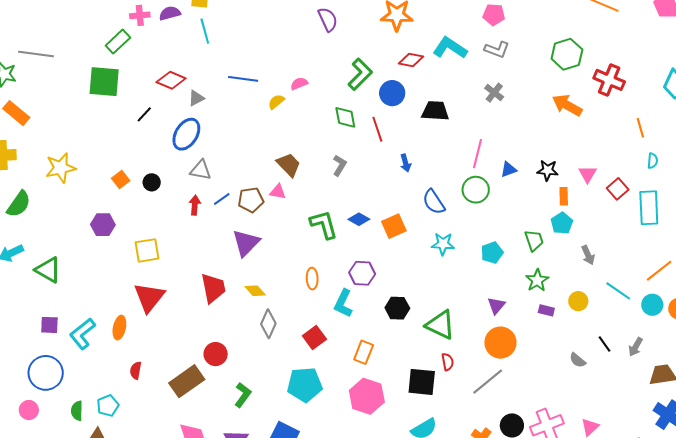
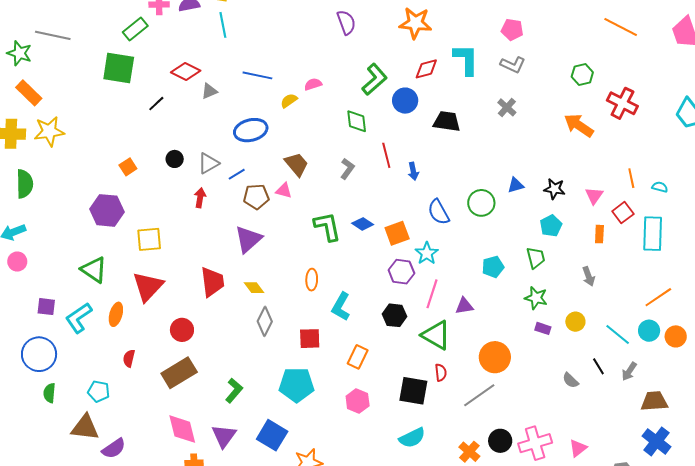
cyan L-shape: (450, 48) -> (466, 60), turned 52
green hexagon: (567, 54) -> (582, 75), size x0.7
red diamond: (411, 60) -> (426, 69), turned -30
orange line: (640, 128) -> (631, 178), moved
red line: (377, 129) -> (386, 155), moved
blue ellipse: (186, 134) -> (251, 130), moved, turned 40
pink line: (477, 154) -> (432, 294), moved
cyan semicircle: (653, 161) -> (660, 187), turned -84
yellow star: (61, 168) -> (49, 131), moved
gray triangle: (201, 170) -> (208, 163), turned -45
black circle: (152, 182) -> (175, 159), moved
orange rectangle: (564, 196) -> (599, 234), moved
blue line: (222, 199) -> (237, 174), moved
green semicircle: (19, 204) -> (25, 184), turned -40
cyan pentagon: (562, 223) -> (551, 226), moved
purple hexagon: (103, 225) -> (107, 210), size x1.4
cyan star: (443, 244) -> (427, 253), moved, turned 30
green triangle: (48, 270) -> (94, 270), moved
purple hexagon: (362, 273) -> (401, 272), moved
green star: (537, 280) -> (536, 298), turned -30
cyan line: (618, 291) -> (618, 335), moved
purple triangle: (496, 306) -> (464, 306), moved, turned 36
red square: (314, 338) -> (310, 339), turned 30
red circle: (216, 354) -> (182, 330), moved
pink hexagon: (367, 396) -> (358, 401), size x0.7
cyan pentagon: (108, 406) -> (99, 391), turned 30
pink circle: (29, 410) -> (17, 262), moved
green semicircle: (77, 411) -> (49, 393), moved

